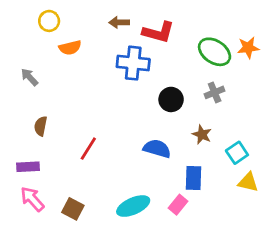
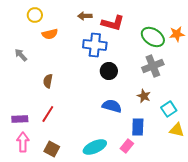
gray cross: (215, 92) -> (153, 66), size x1.5
black circle: (171, 99) -> (109, 71), moved
brown semicircle: (41, 126) -> (48, 81), moved
red line: (88, 149) -> (48, 114), moved
pink arrow: (32, 199) -> (23, 142), turned 42

